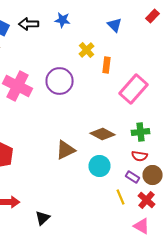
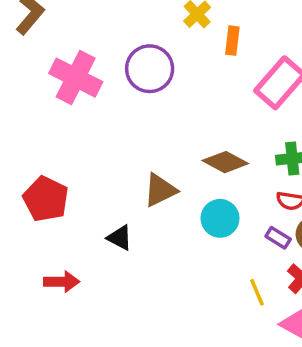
yellow line: (120, 197) -> (257, 292), moved
black triangle: (42, 218) -> (120, 238), moved, turned -49

